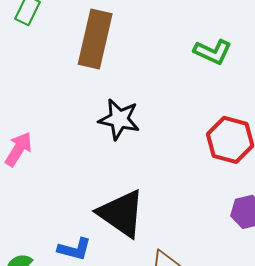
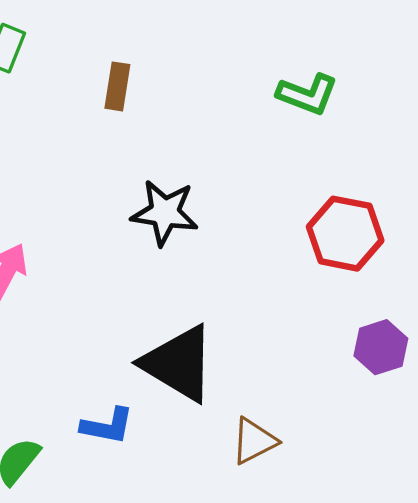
brown rectangle: (95, 39) -> (117, 86), size x0.5

